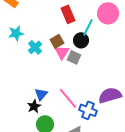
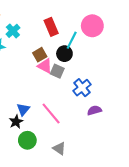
cyan cross: (35, 47) -> (13, 31), moved
pink triangle: (62, 52) -> (45, 66), turned -35
purple semicircle: (110, 95) -> (94, 110), size x0.6
blue cross: (88, 110) -> (82, 88), moved, turned 30

